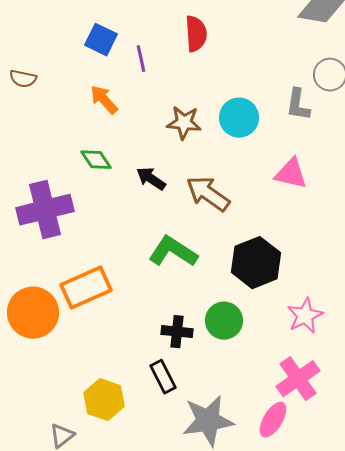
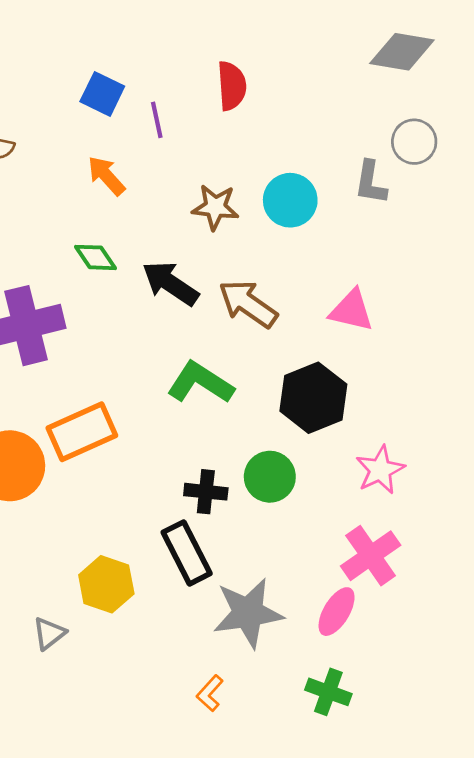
pink triangle: (291, 174) -> (352, 311), moved
black arrow: (151, 179) -> (170, 283), size x1.4
black rectangle: (163, 377) -> (187, 553), size x1.4

